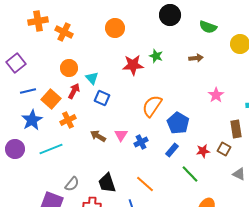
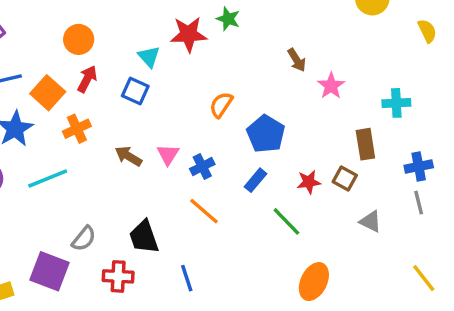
brown arrow: (196, 58) -> (297, 60), moved, turned 64
cyan triangle: (92, 78) -> (149, 57), moved
orange semicircle: (152, 106) -> (221, 105), size x0.7
orange line: (145, 184) -> (204, 211), moved

